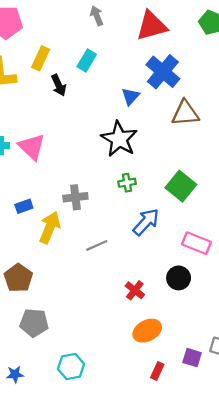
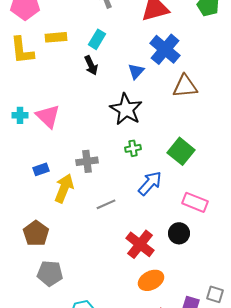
yellow rectangle: (41, 58) -> (56, 37), turned 60
black arrow: (59, 85) -> (91, 65), moved
red cross: (135, 290) -> (140, 244), size x1.6

